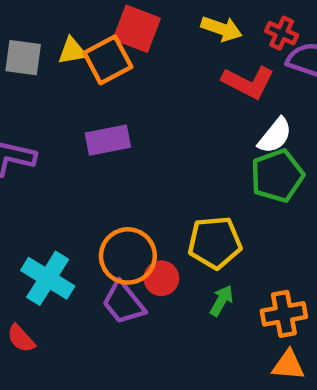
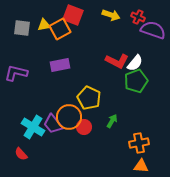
red L-shape: (248, 82) -> (117, 61), moved
yellow pentagon: (215, 243) -> (89, 98), moved, turned 30
green arrow: (221, 301) -> (112, 121), moved
purple trapezoid: (123, 303) -> (53, 124), moved

